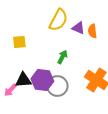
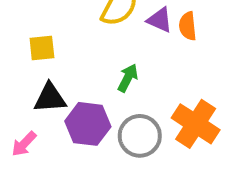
black triangle: (23, 80) -> (50, 98), moved
gray circle: (57, 86) -> (140, 136), moved

